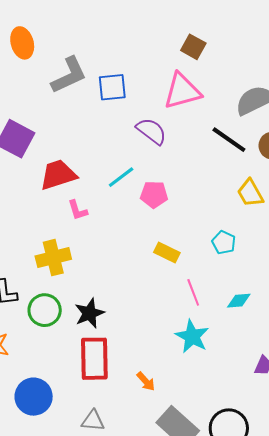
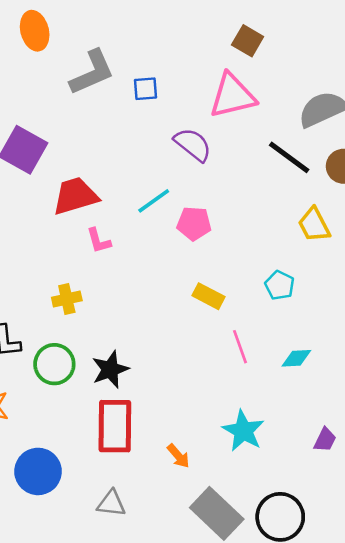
blue square: (112, 87) -> (145, 89), size x0.7
yellow cross: (53, 258) -> (67, 299), size x0.7
cyan star: (192, 336) -> (243, 431), moved

